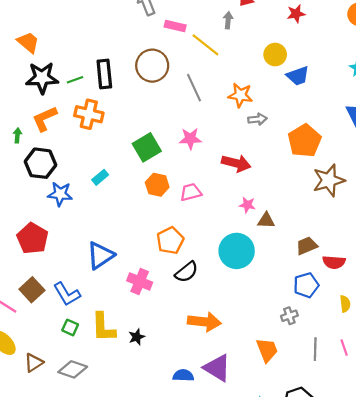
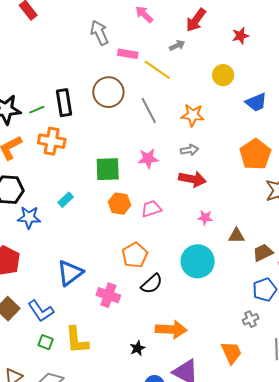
gray arrow: (228, 20) -> (177, 45), turned 63
blue trapezoid: (298, 76) -> (256, 102), moved
gray arrow: (257, 119) -> (189, 150), moved
green square: (147, 147) -> (108, 169), turned 32
brown triangle: (266, 221) -> (236, 236), moved
black star: (137, 337) -> (137, 348), moved

